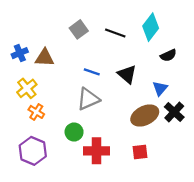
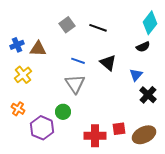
cyan diamond: (151, 27) -> (150, 23), moved
gray triangle: (88, 99) -> (75, 84), turned -40
orange cross: (36, 112) -> (18, 109), moved
brown ellipse: (145, 116) -> (144, 135), moved
purple hexagon: (33, 151) -> (42, 128), moved
red cross: (96, 151) -> (95, 136), moved

